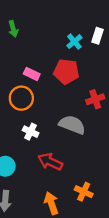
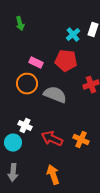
gray semicircle: (72, 125) -> (55, 95), moved
white cross: (31, 132) -> (25, 126), moved
orange cross: (84, 192) -> (81, 140), moved

